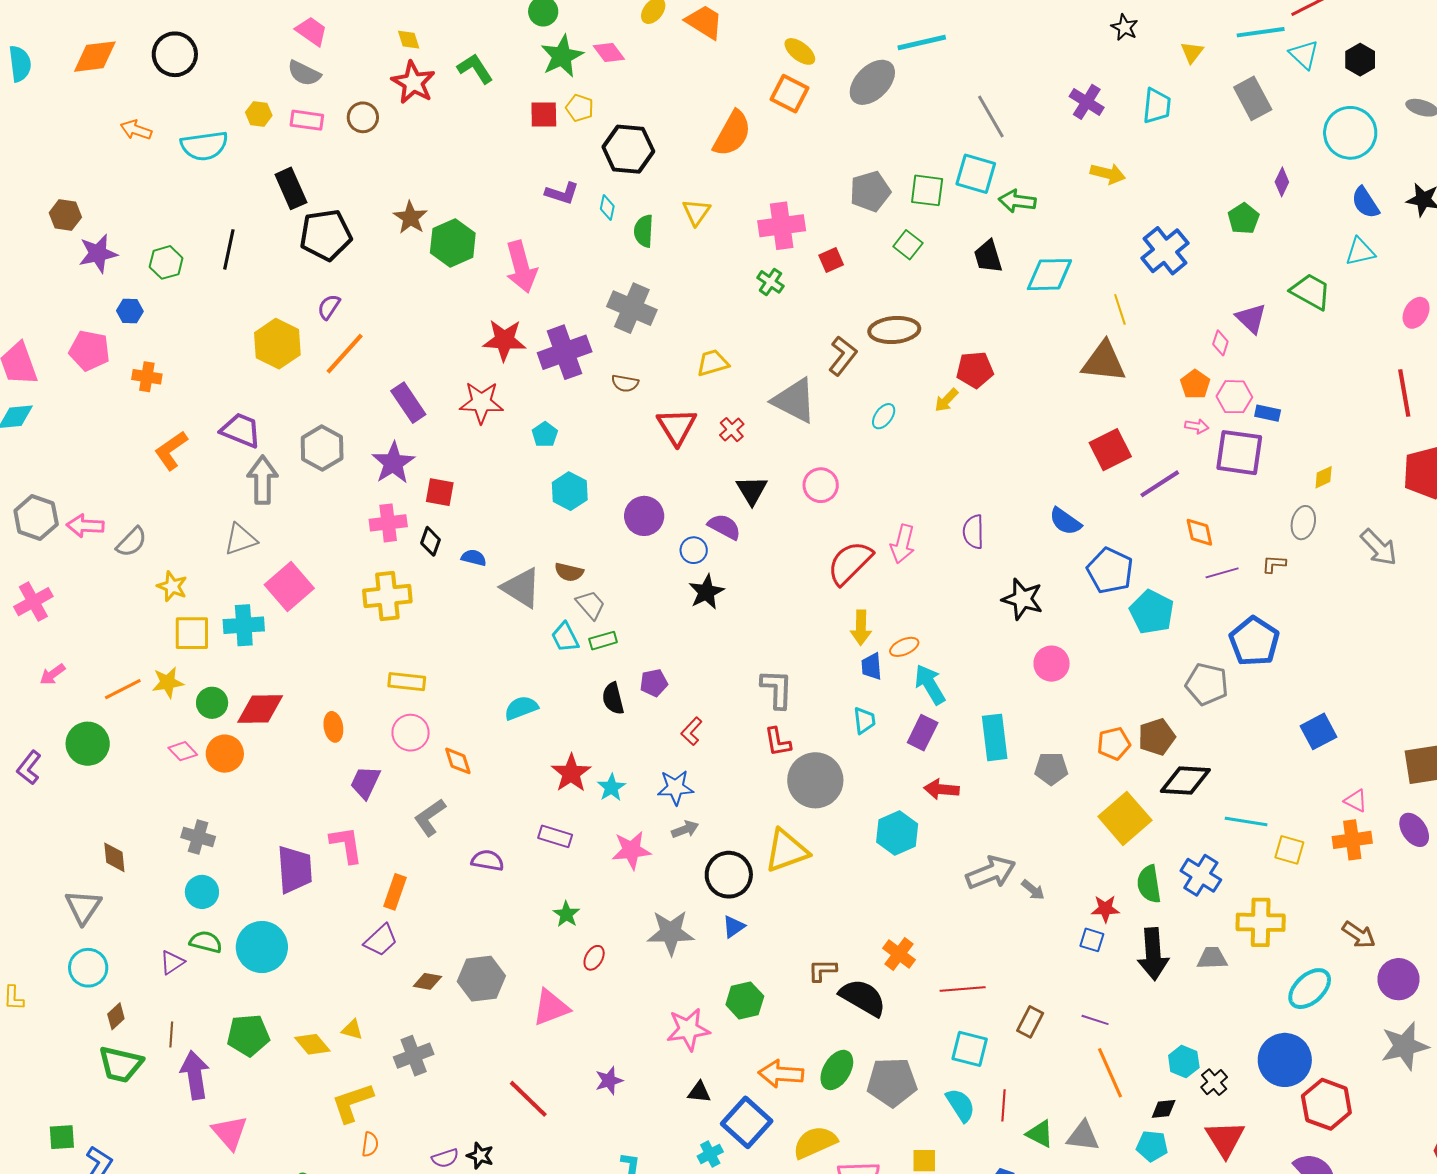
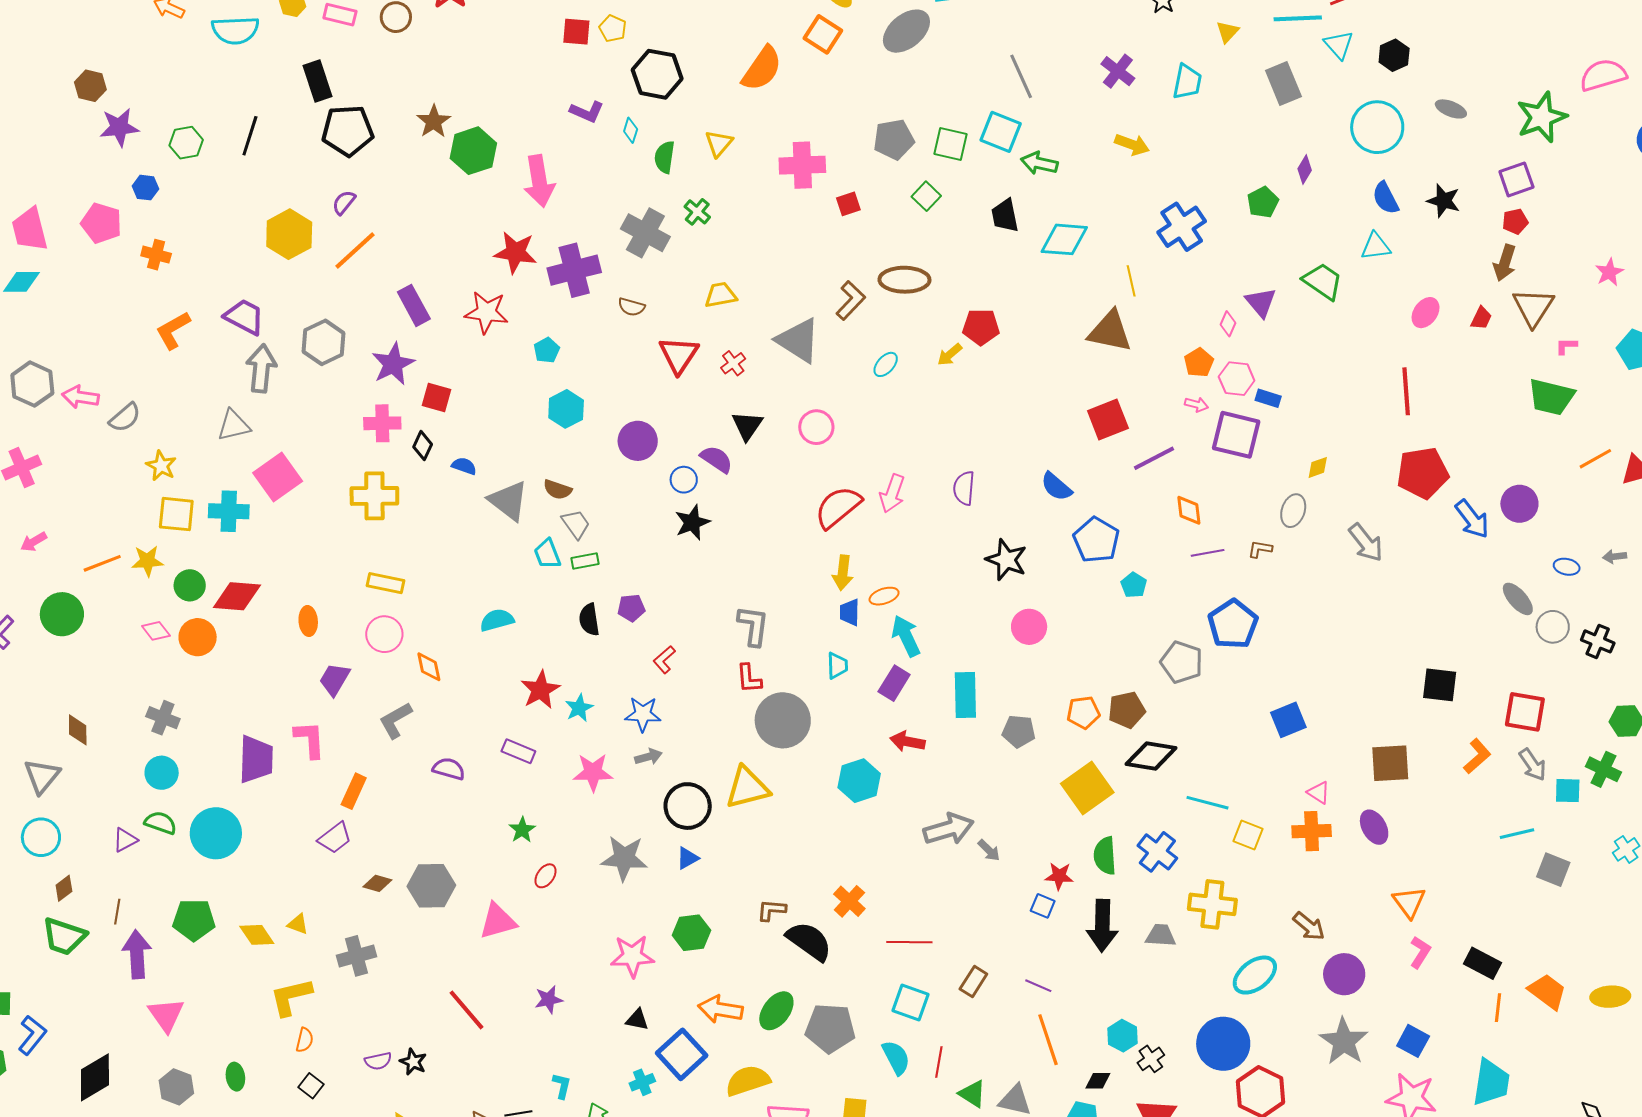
green cross: (770, 282) -> (697, 212), moved
cyan pentagon: (1152, 612) -> (1134, 585), size x0.6
gray star: (1405, 1046) -> (1344, 1041), turned -30

